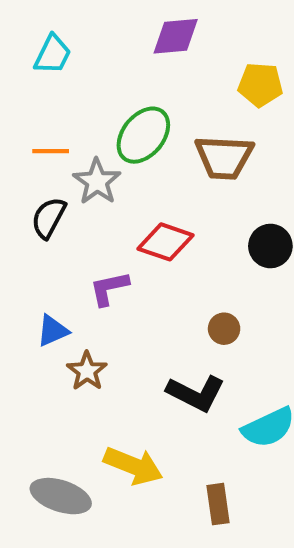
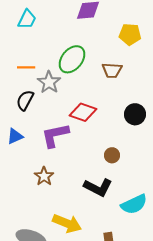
brown trapezoid: (224, 157) -> (112, 70), size x0.7
purple L-shape: (109, 288) -> (55, 135), size x1.4
blue triangle: (53, 331) -> (15, 136), moved

